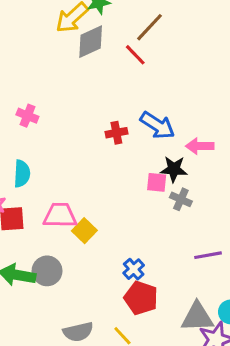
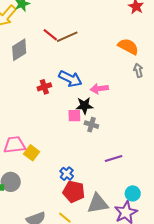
brown line: (150, 27) -> (67, 37), moved, turned 30
gray diamond: (91, 42) -> (19, 50), moved
gray triangle: (197, 317) -> (98, 204), moved

